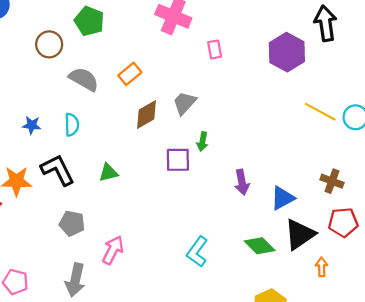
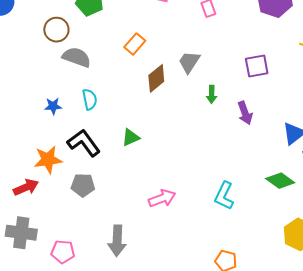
gray semicircle: (84, 79) -> (77, 57), moved
purple square: (178, 160) -> (257, 66), moved
purple arrow: (242, 182) -> (245, 113), moved
gray pentagon: (72, 223) -> (83, 185), moved
pink arrow: (113, 250) -> (162, 198), moved, turned 52

